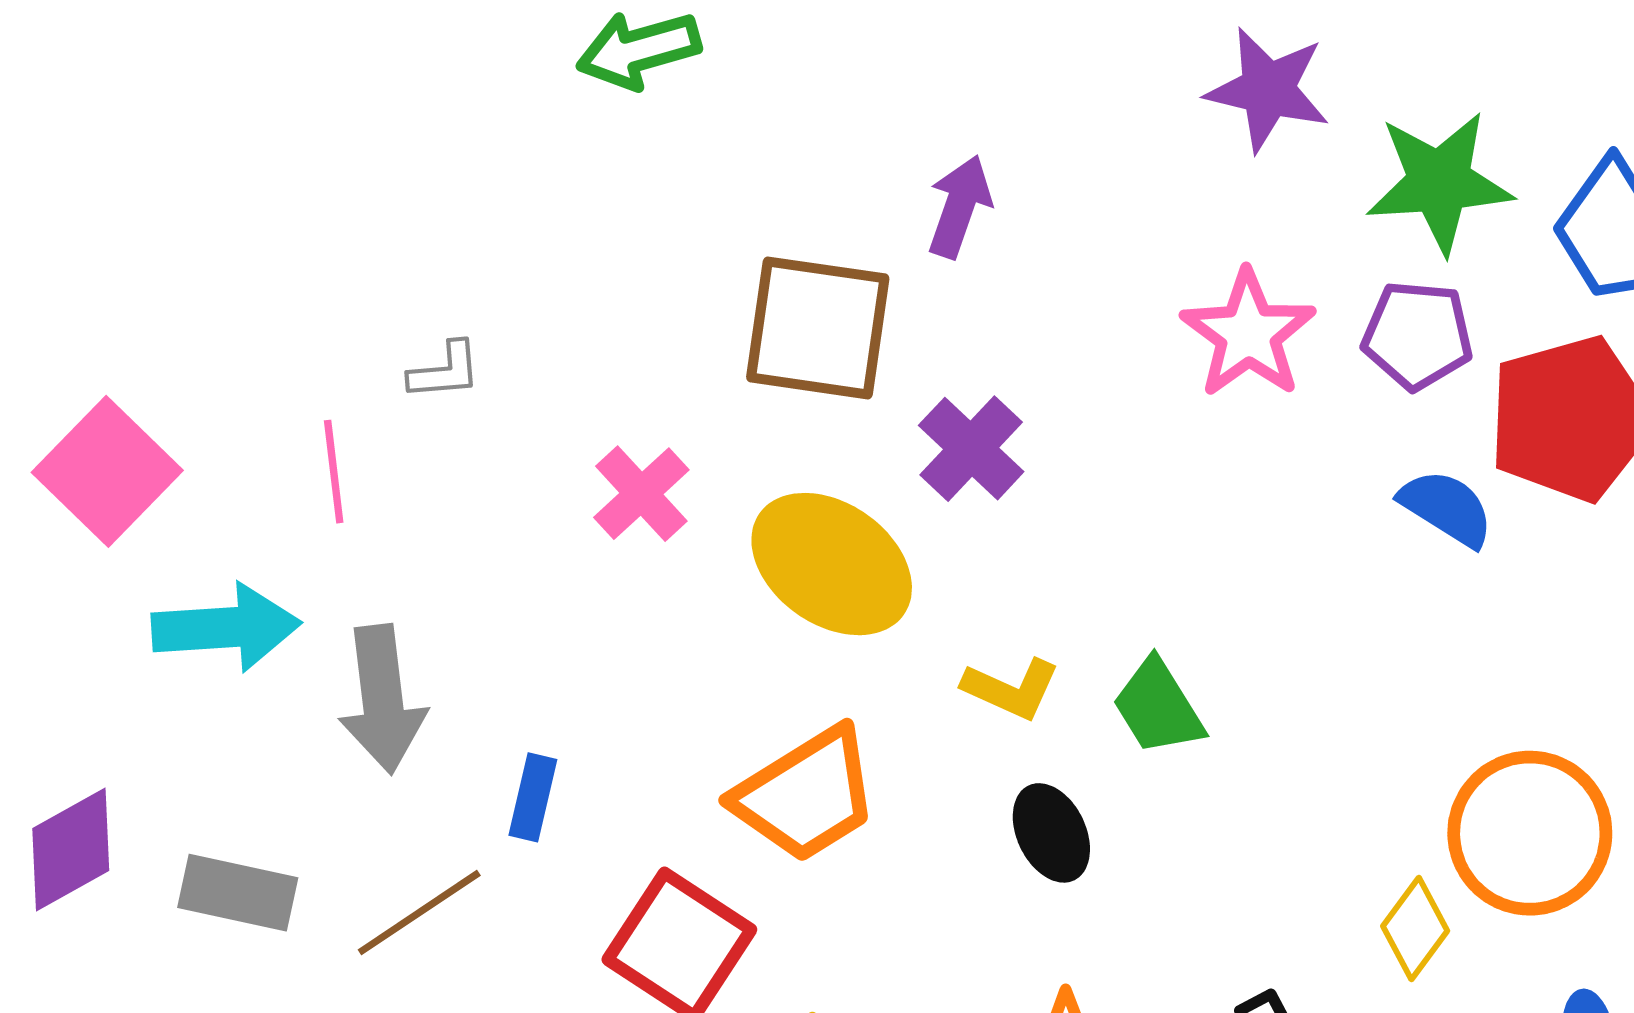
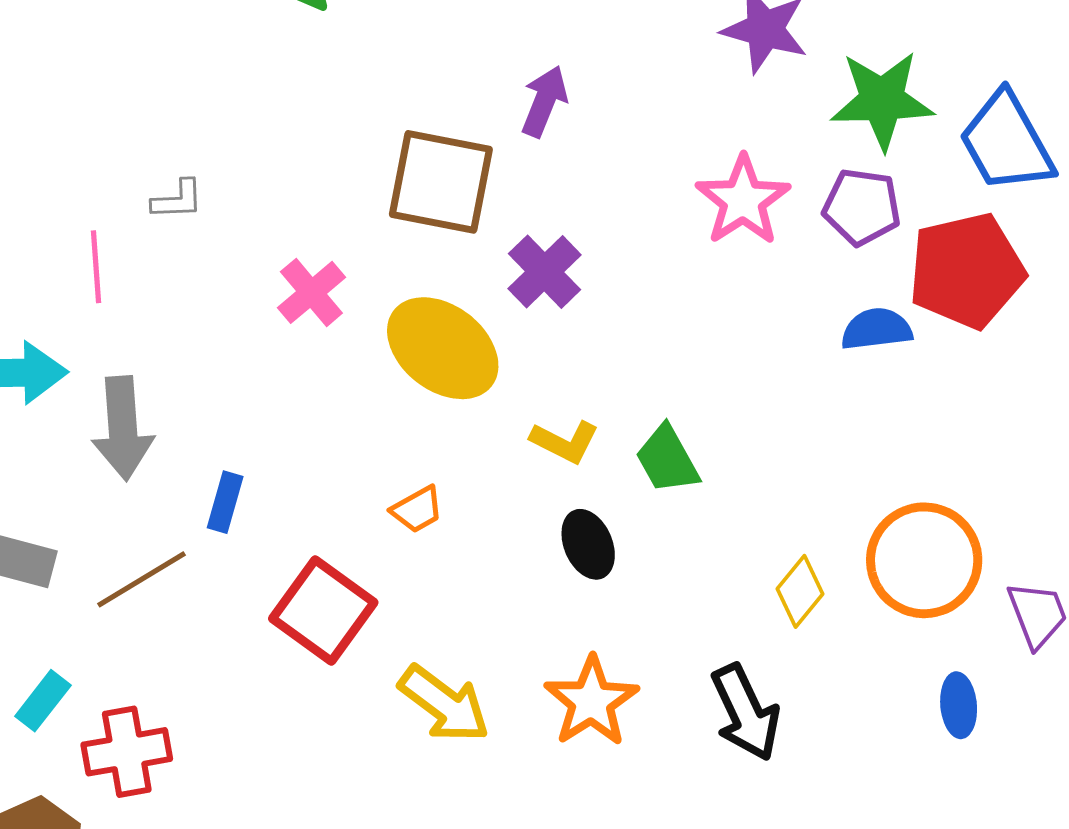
blue semicircle: (1447, 508) -> (876, 329), turned -42
orange trapezoid: (806, 795) -> (417, 509), size x0.5
yellow diamond: (1415, 928) -> (800, 591), moved

